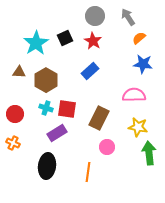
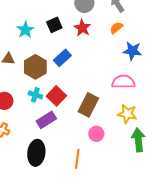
orange semicircle: (139, 38) -> (116, 28), moved
cyan star: (36, 43) -> (25, 30), size x0.7
blue rectangle: (90, 71) -> (62, 58), moved
red square: (67, 109) -> (56, 96), turned 36

